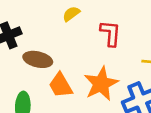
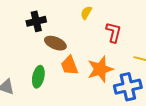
yellow semicircle: (71, 14) -> (86, 13), turned -32

